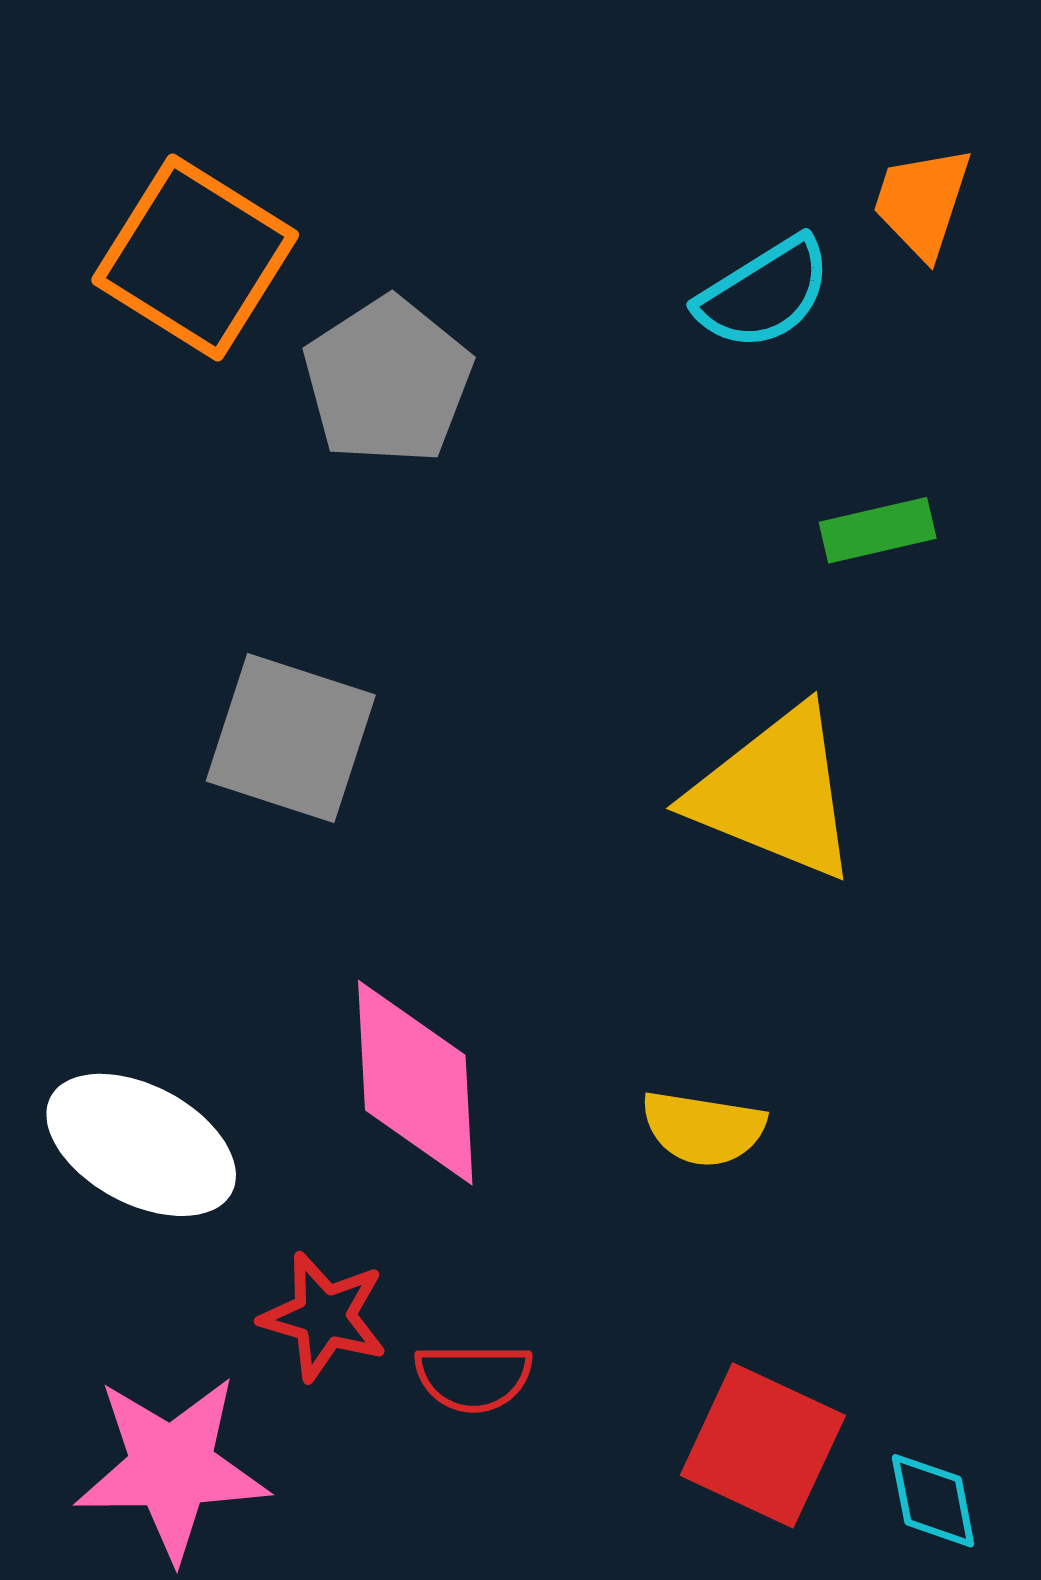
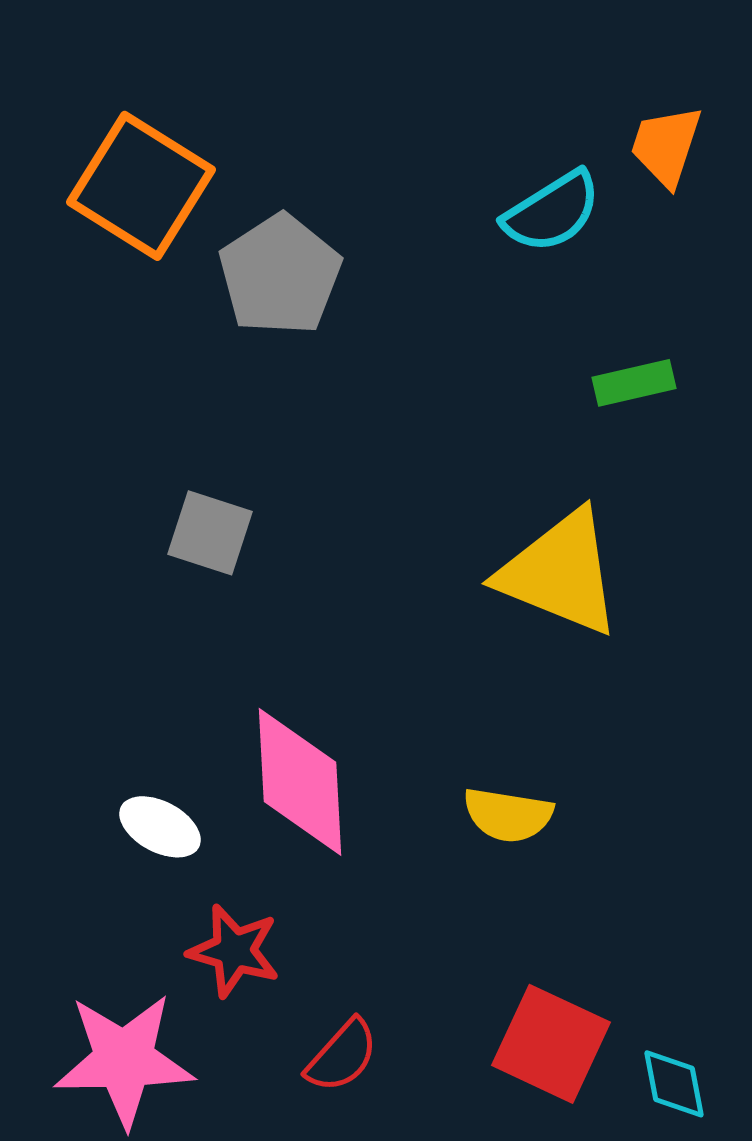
gray square: (291, 738) -> (210, 533), size x0.7
white ellipse: (141, 1145) -> (160, 827), moved, size x0.6
red semicircle: (473, 1377) -> (342, 1056), moved, turned -48

